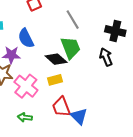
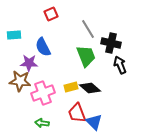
black cross: (115, 31) -> (111, 43), moved
black diamond: (56, 59) -> (90, 88), moved
pink cross: (26, 86) -> (43, 93), turned 30

